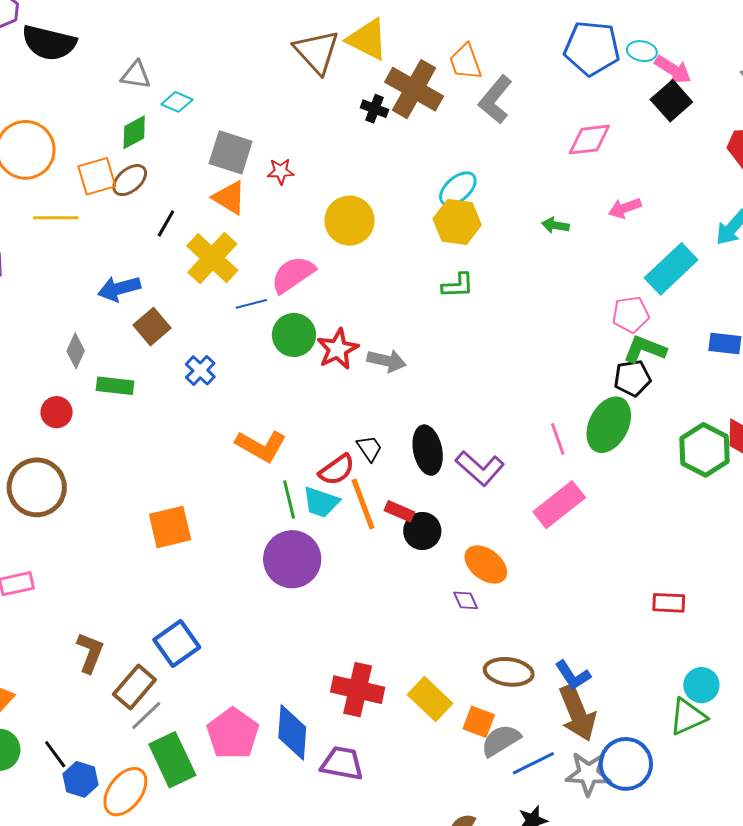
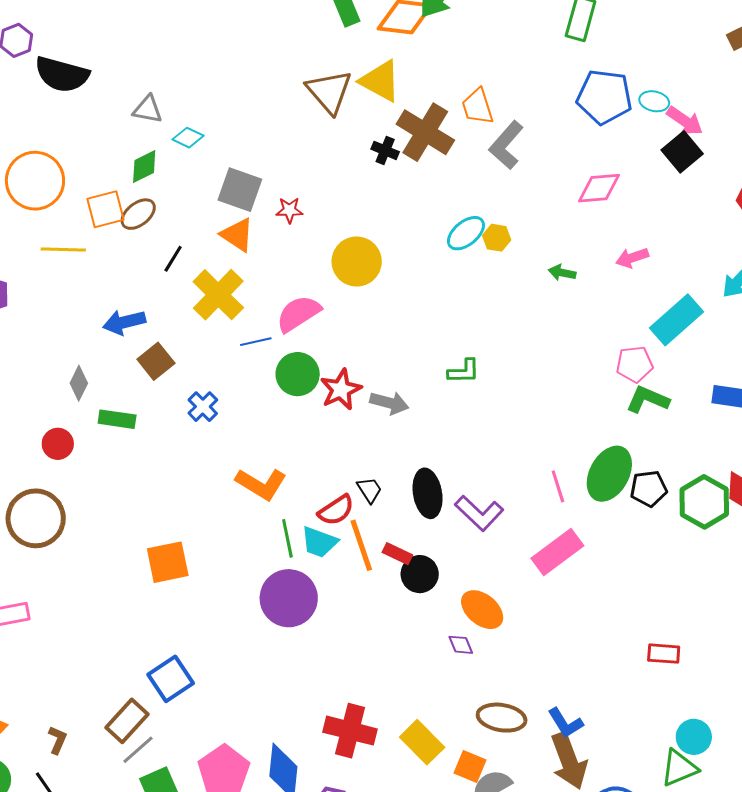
yellow hexagon: (457, 222) -> (497, 238), moved, size x0.6
green L-shape: (458, 285) -> (464, 371), moved
black pentagon: (632, 378) -> (649, 489), moved
brown L-shape: (90, 653) -> (58, 740), moved, size x0.7

